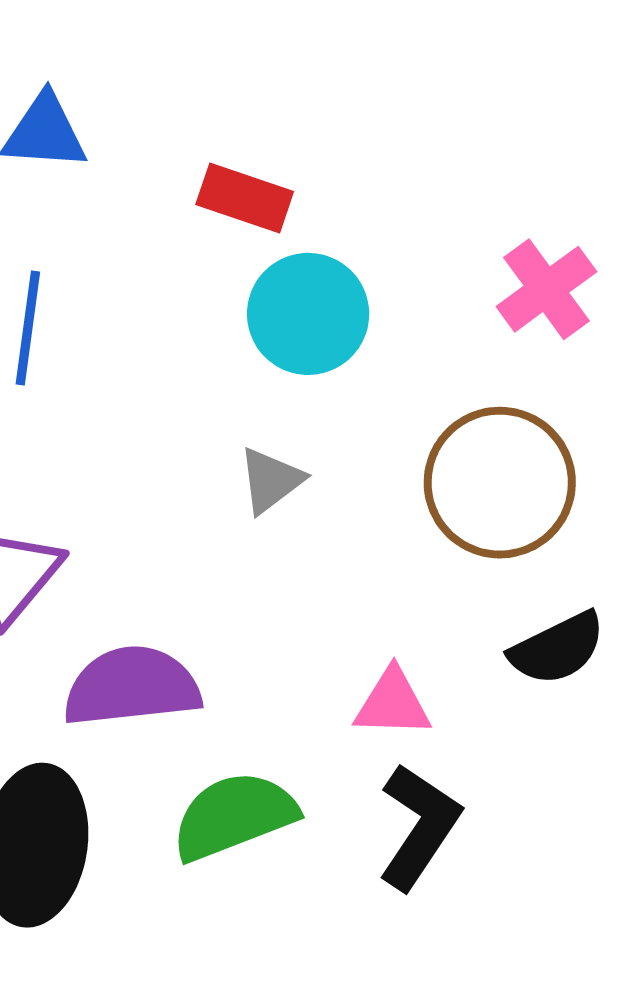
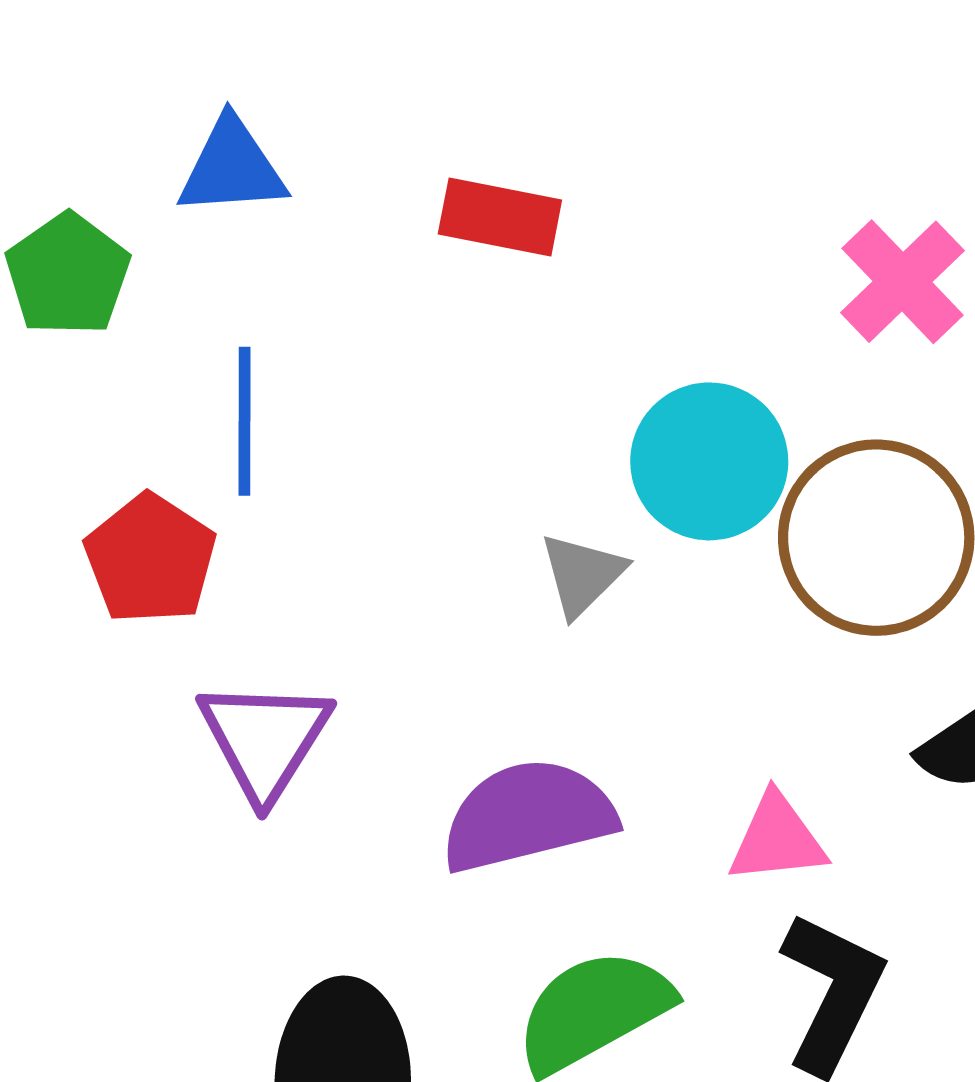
cyan circle: (308, 314) -> (709, 461), moved
purple semicircle: (132, 686) -> (528, 816), moved

